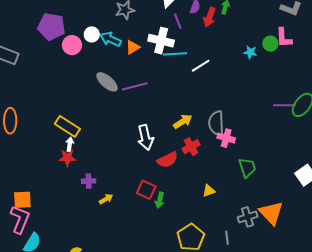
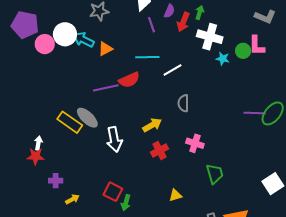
white circle: (92, 34) -> (65, 34), size x1.5
white cross: (161, 41) -> (210, 37), moved
gray ellipse: (107, 82) -> (87, 118), moved
gray semicircle: (216, 123) -> (183, 103), moved, size x0.7
yellow rectangle: (67, 126) -> (70, 122), moved
red semicircle: (168, 160) -> (129, 80), moved

